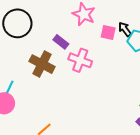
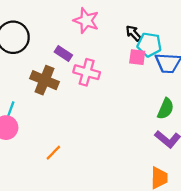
pink square: (108, 33) -> (137, 57), moved

